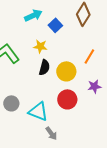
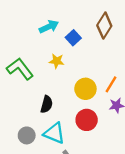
orange line: (89, 56) -> (111, 84), moved
black semicircle: (44, 67) -> (47, 104), moved
gray circle: (11, 103) -> (27, 135), moved

